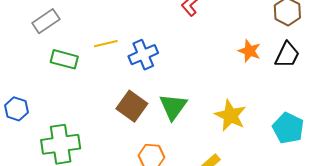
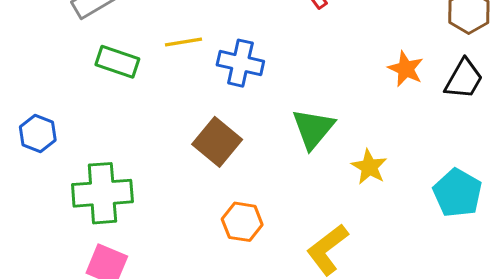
blue cross: (143, 55) -> (240, 63), turned 32
green triangle: (173, 107) -> (313, 129), moved
yellow star: (230, 115) -> (369, 167), size x0.7

